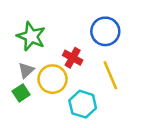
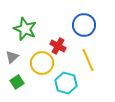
gray triangle: (26, 70) -> (12, 57), moved
green square: (21, 93) -> (17, 82), moved

